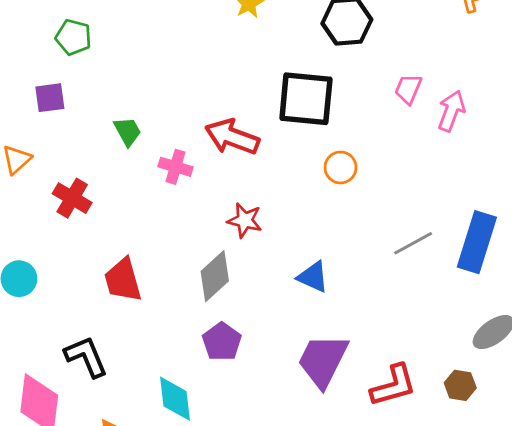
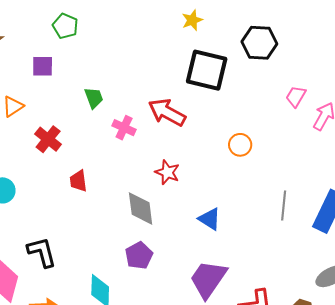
black square: (306, 99) -> (207, 70), moved
gray line: (413, 243) -> (284, 206), turned -64
gray diamond: (215, 276) -> (141, 209), turned -63
red trapezoid: (123, 280) -> (78, 181), moved, size x0.7

